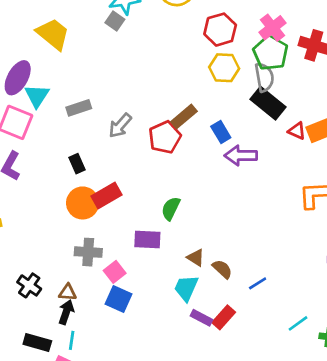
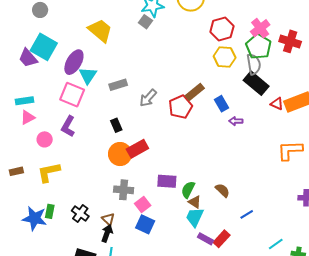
purple arrow: (241, 156) -> (236, 121), size x0.6
green semicircle: (171, 208) -> (188, 190), moved
brown triangle: (196, 258) -> (195, 202), moved
brown semicircle: (222, 269) -> (222, 190), moved
brown triangle: (68, 292) -> (108, 219), turned 40

